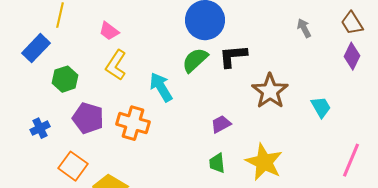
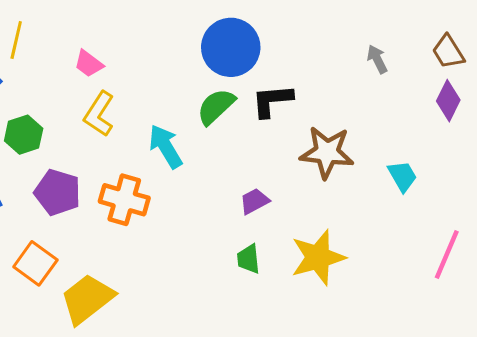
brown star: (270, 91) -> (327, 152), turned -30
yellow star: (264, 162) -> (318, 257), turned 30

